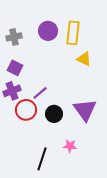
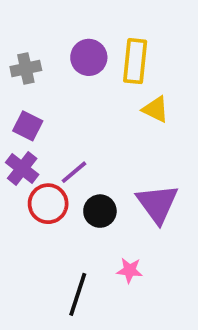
purple cross: (12, 91) -> (22, 168), turned -30

